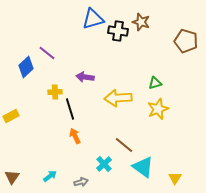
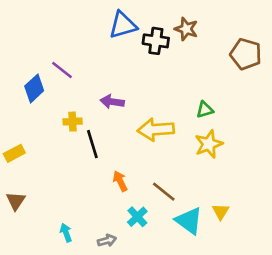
orange arrow: (75, 136) -> (120, 181), moved
cyan arrow: (50, 176) -> (66, 233), turned -72
brown triangle: (12, 177) -> (16, 201), moved
yellow triangle: (175, 178) -> (221, 211), moved

